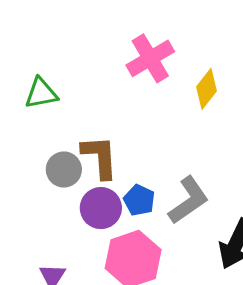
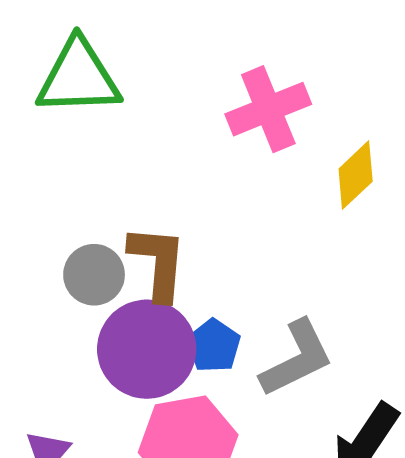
green triangle: (41, 93) -> (78, 77), moved, size x1.5
purple circle: (101, 208) -> (147, 349), size x1.4

